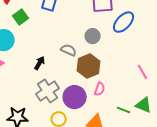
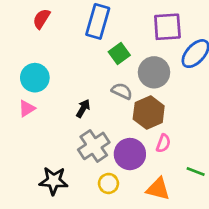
green square: (21, 17) -> (119, 54), moved
gray circle: (93, 36) -> (154, 72), size x1.5

